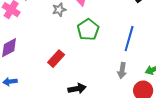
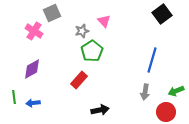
green pentagon: (88, 30) -> (92, 51), moved

